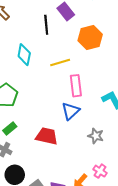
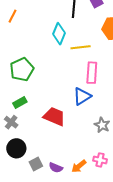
cyan diamond: (24, 55) -> (59, 34), moved
pink cross: (100, 171) -> (100, 160), turned -32

